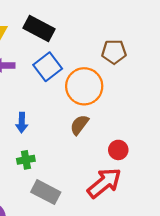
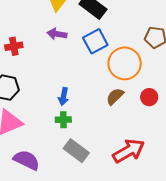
blue arrow: (22, 123) -> (64, 96), moved
red circle: (118, 150) -> (149, 97), moved

